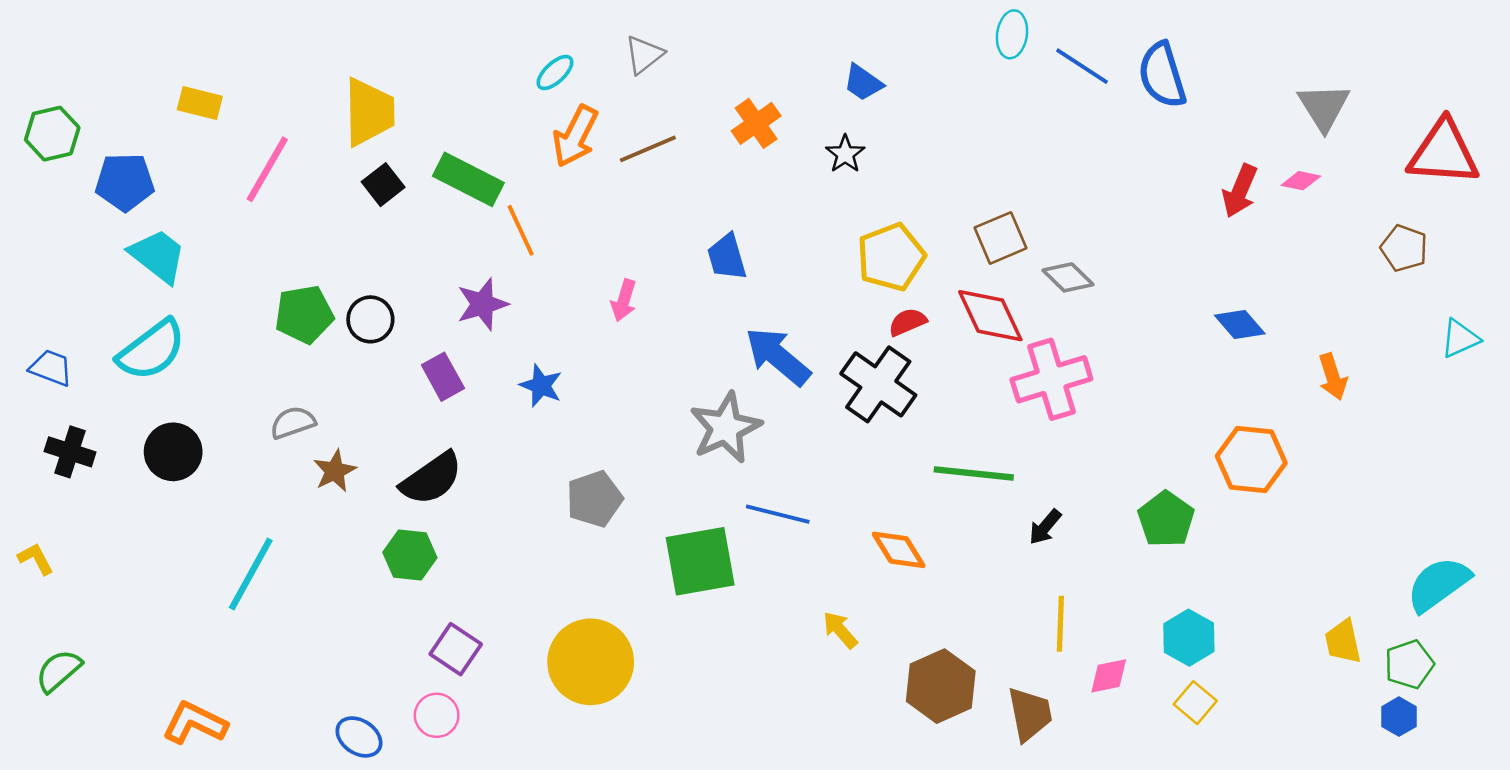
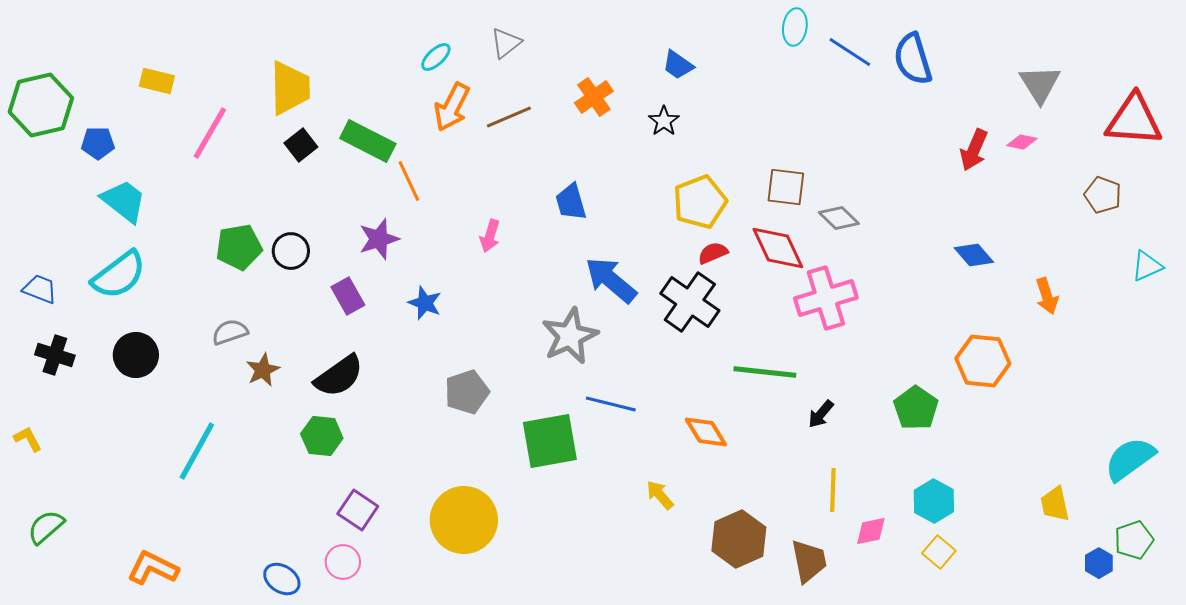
green hexagon: (52, 134) -> (41, 105), size x1.5
blue pentagon: (125, 182) -> (98, 143), size x0.7
brown square: (1001, 238) -> (786, 187), turned 30
green pentagon: (1409, 664) -> (1134, 540), moved

